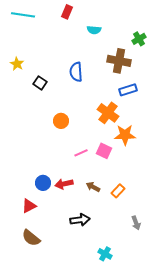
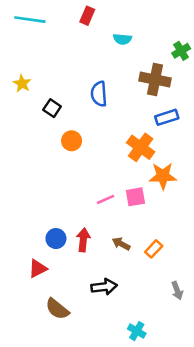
orange circle: (61, 121) -> (72, 141), moved
pink square: (104, 151) -> (135, 197), turned -35
red arrow: (64, 184) -> (83, 240), turned 108
brown semicircle: (31, 238) -> (57, 309), moved

